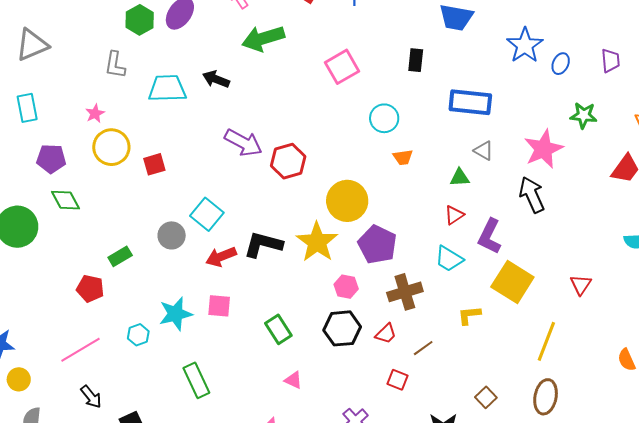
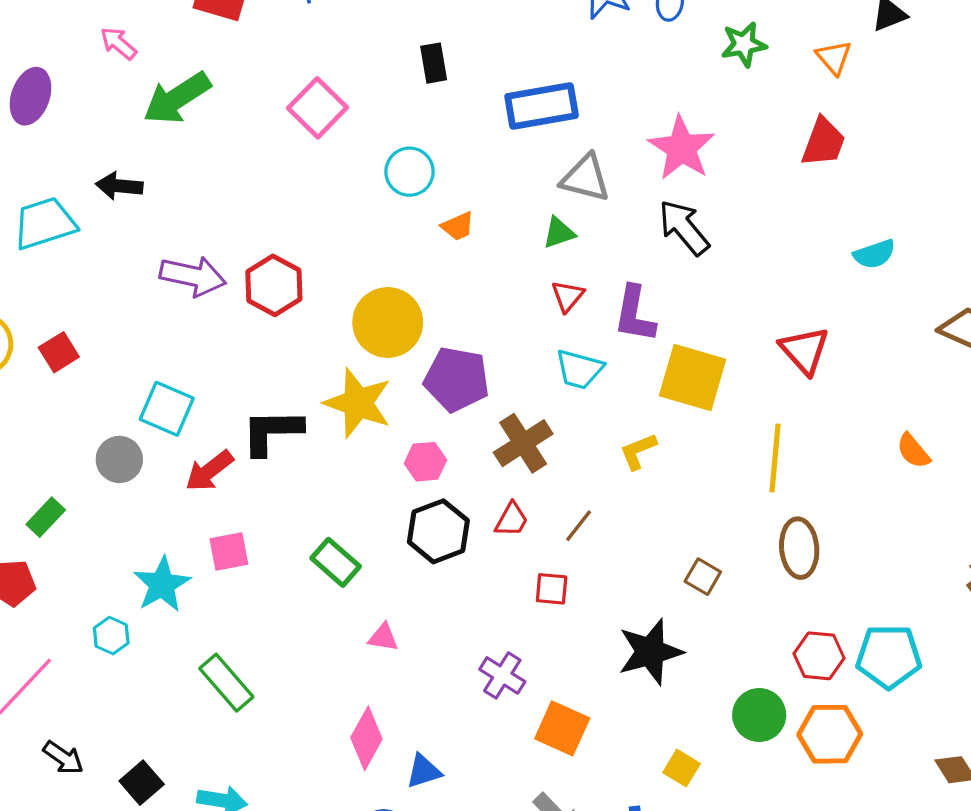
green star: (584, 115) -> (744, 44), moved
gray triangle: (484, 151) -> (585, 178), size x1.5
red triangle: (581, 285) -> (804, 350), size x1.4

